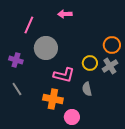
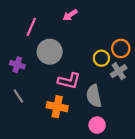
pink arrow: (65, 14) -> (70, 15), turned -32
yellow circle: (90, 63) -> (101, 58), moved
gray semicircle: (87, 89) -> (94, 96), size x1.5
pink circle: (72, 117) -> (97, 125), moved

